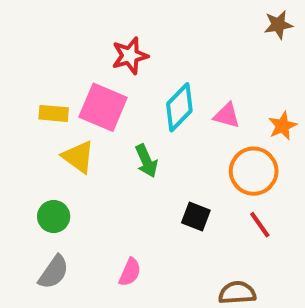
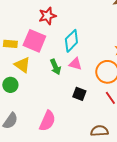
pink triangle: (227, 115) -> (75, 64), moved
green circle: (54, 216) -> (10, 85), moved
pink semicircle: (130, 272) -> (47, 121), size x1.5

